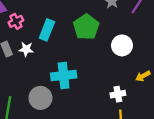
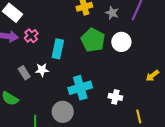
pink cross: (16, 21) -> (31, 36), moved
white circle: (122, 45) -> (121, 42), moved
white cross: (118, 94) -> (115, 97), moved, turned 32

